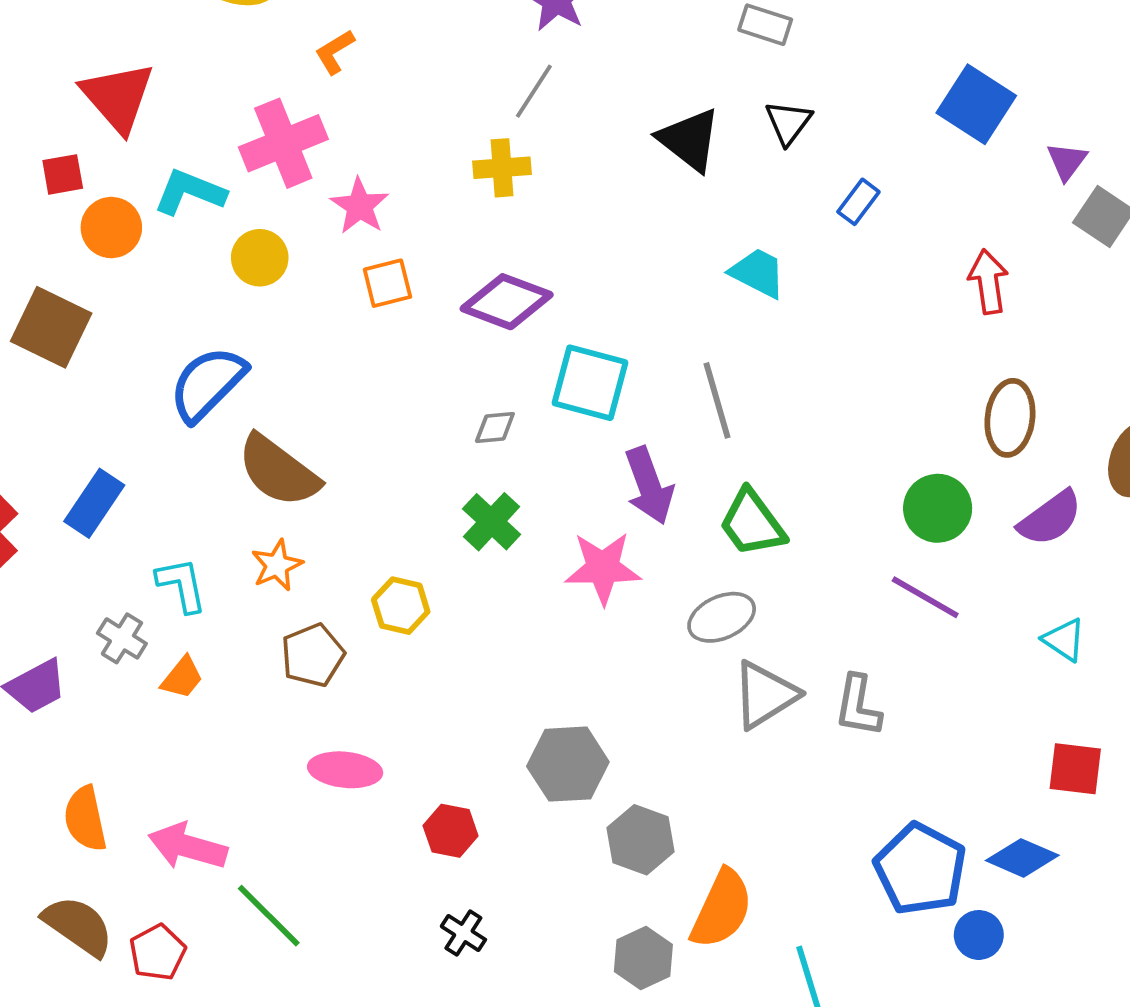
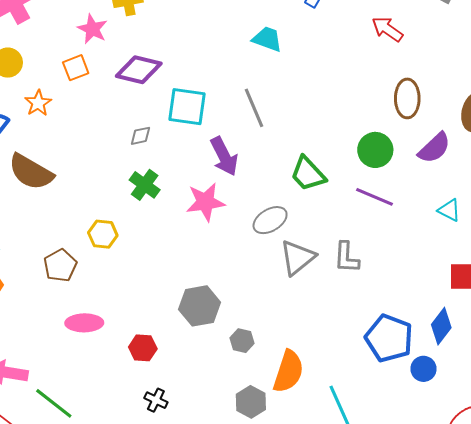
pink star: (360, 206) -> (92, 29), moved
red arrow: (988, 282) -> (387, 29), turned -40
green trapezoid: (752, 523) -> (308, 174), moved
orange star: (277, 565) -> (38, 103), moved
gray hexagon: (641, 840) -> (242, 341), size x0.7
blue diamond: (1022, 858) -> (441, 326), turned -69

